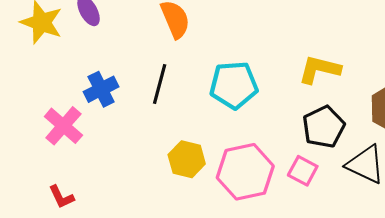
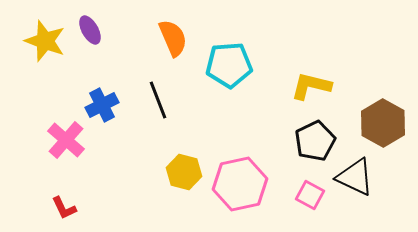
black line: (160, 84) -> (158, 100), turned -36
cyan pentagon: (234, 85) -> (229, 65), moved
pink square: (303, 171) -> (310, 195), moved

